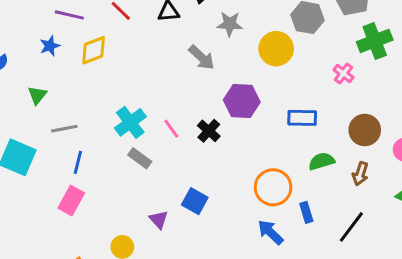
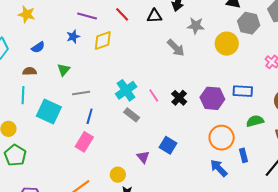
purple hexagon: (242, 101) -> (212, 98), moved

